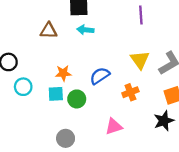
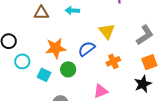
yellow triangle: (140, 60) -> (107, 31), moved
orange star: (63, 73) -> (56, 48), size x1.5
cyan square: (56, 94) -> (44, 75), moved, turned 32

